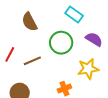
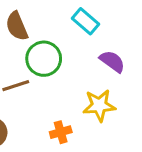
green circle: (61, 43) -> (44, 59), moved

